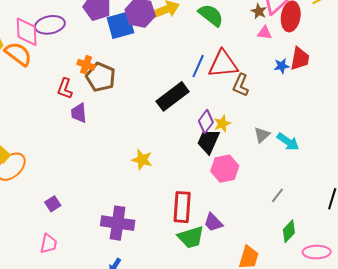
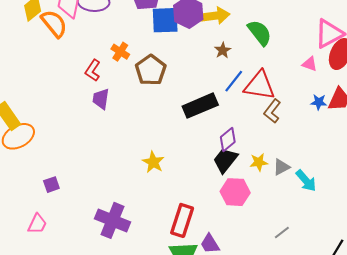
brown star: (259, 11) -> (223, 50), moved
brown pentagon: (101, 77) -> (151, 70), moved
yellow star: (222, 124) -> (259, 162), moved

